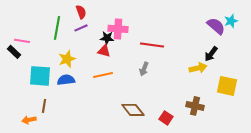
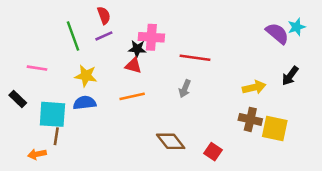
green line: (57, 28) -> (73, 36), turned -30
pink line: (22, 41) -> (37, 68), moved
black rectangle: (14, 52) -> (18, 99), moved
black arrow: (211, 54) -> (290, 76), moved
yellow star: (67, 59) -> (86, 76), turned 30
cyan square: (40, 76) -> (52, 114), moved
yellow square: (227, 86) -> (275, 128), moved
brown cross: (195, 106) -> (250, 119), moved

